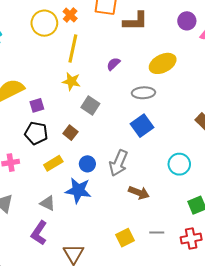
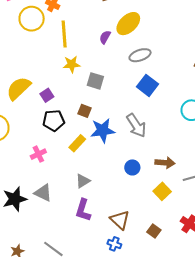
yellow ellipse: (163, 63) -> (128, 24), moved
gray arrow: (119, 163) -> (136, 125), turned -40
blue circle: (87, 164) -> (132, 167), moved
blue star: (78, 190) -> (103, 130), moved
brown arrow: (139, 193) -> (165, 163), moved
gray triangle: (48, 203) -> (83, 181), turned -42

